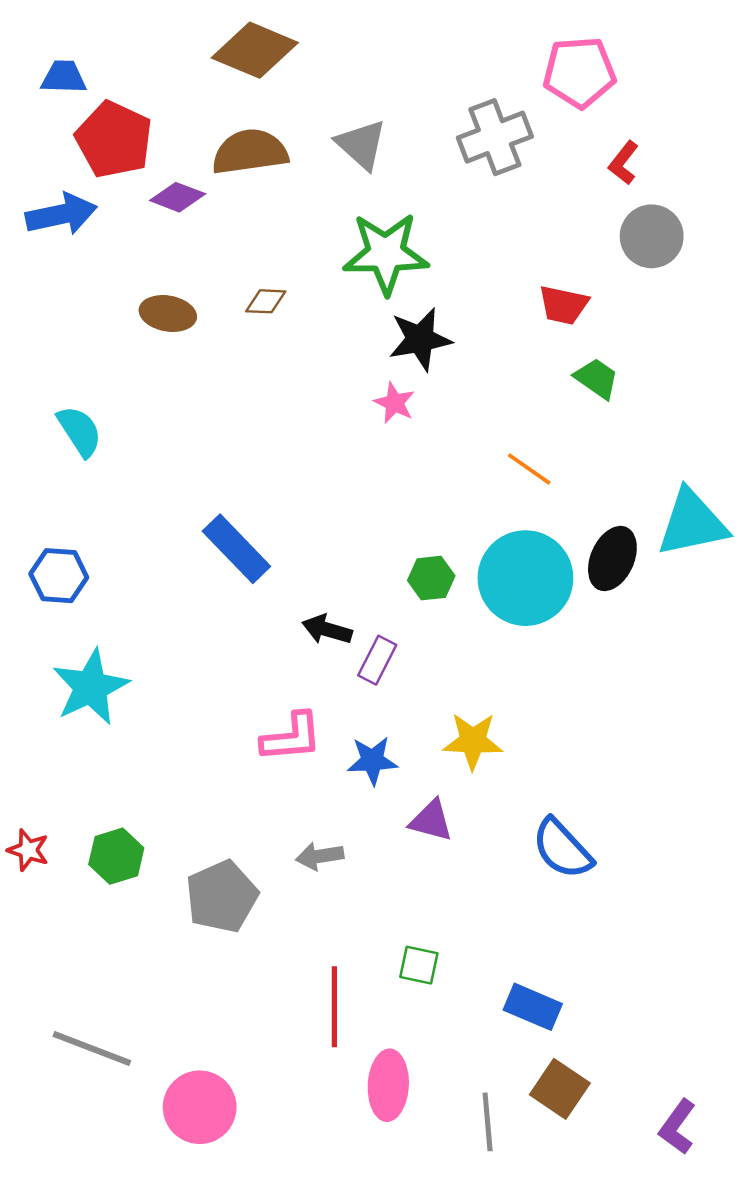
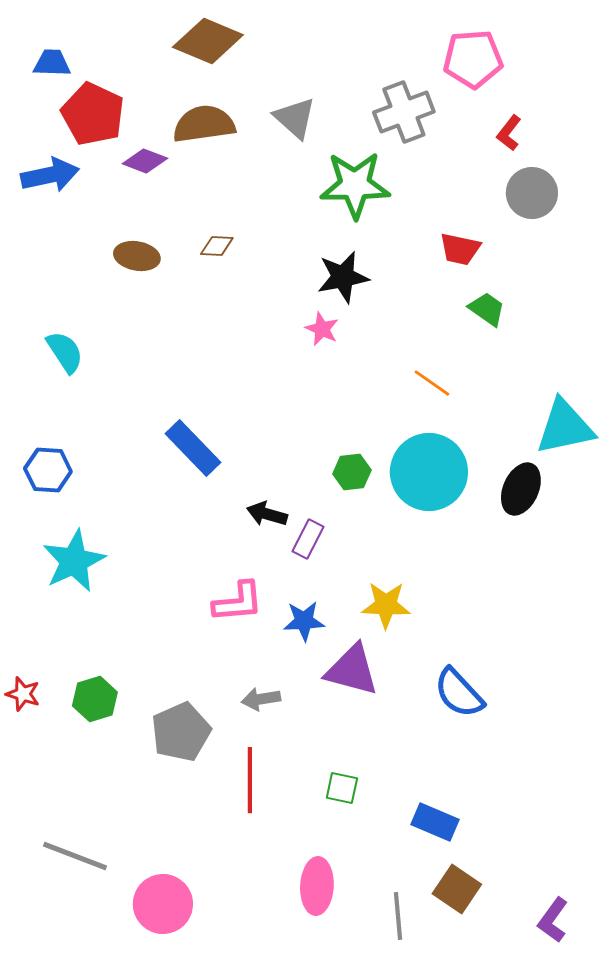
green star: (386, 253) -> (355, 185), moved
black ellipse: (612, 558) -> (521, 489), moved
purple triangle: (431, 821) -> (352, 670), size x1.5
red line: (334, 1007) -> (250, 780), moved

